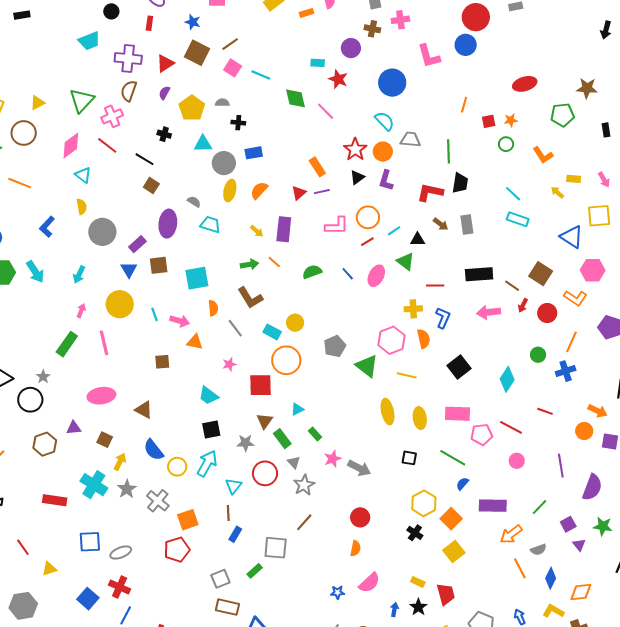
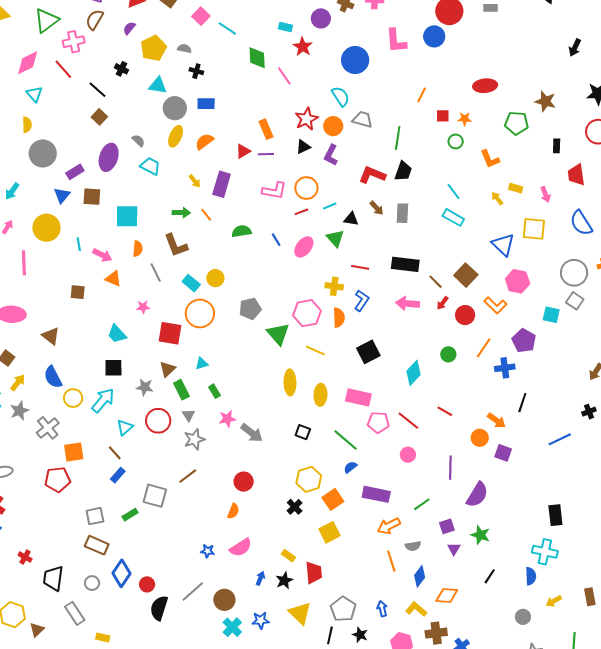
blue cross: (566, 371) -> (505, 368), moved
brown line: (228, 513) -> (115, 453), turned -49

